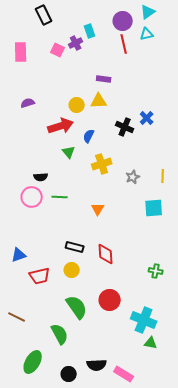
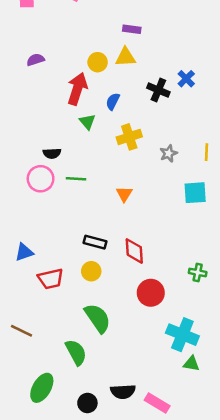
red arrow: (61, 126) -> (77, 89), turned -55
red circle: (110, 300) -> (151, 293), moved

